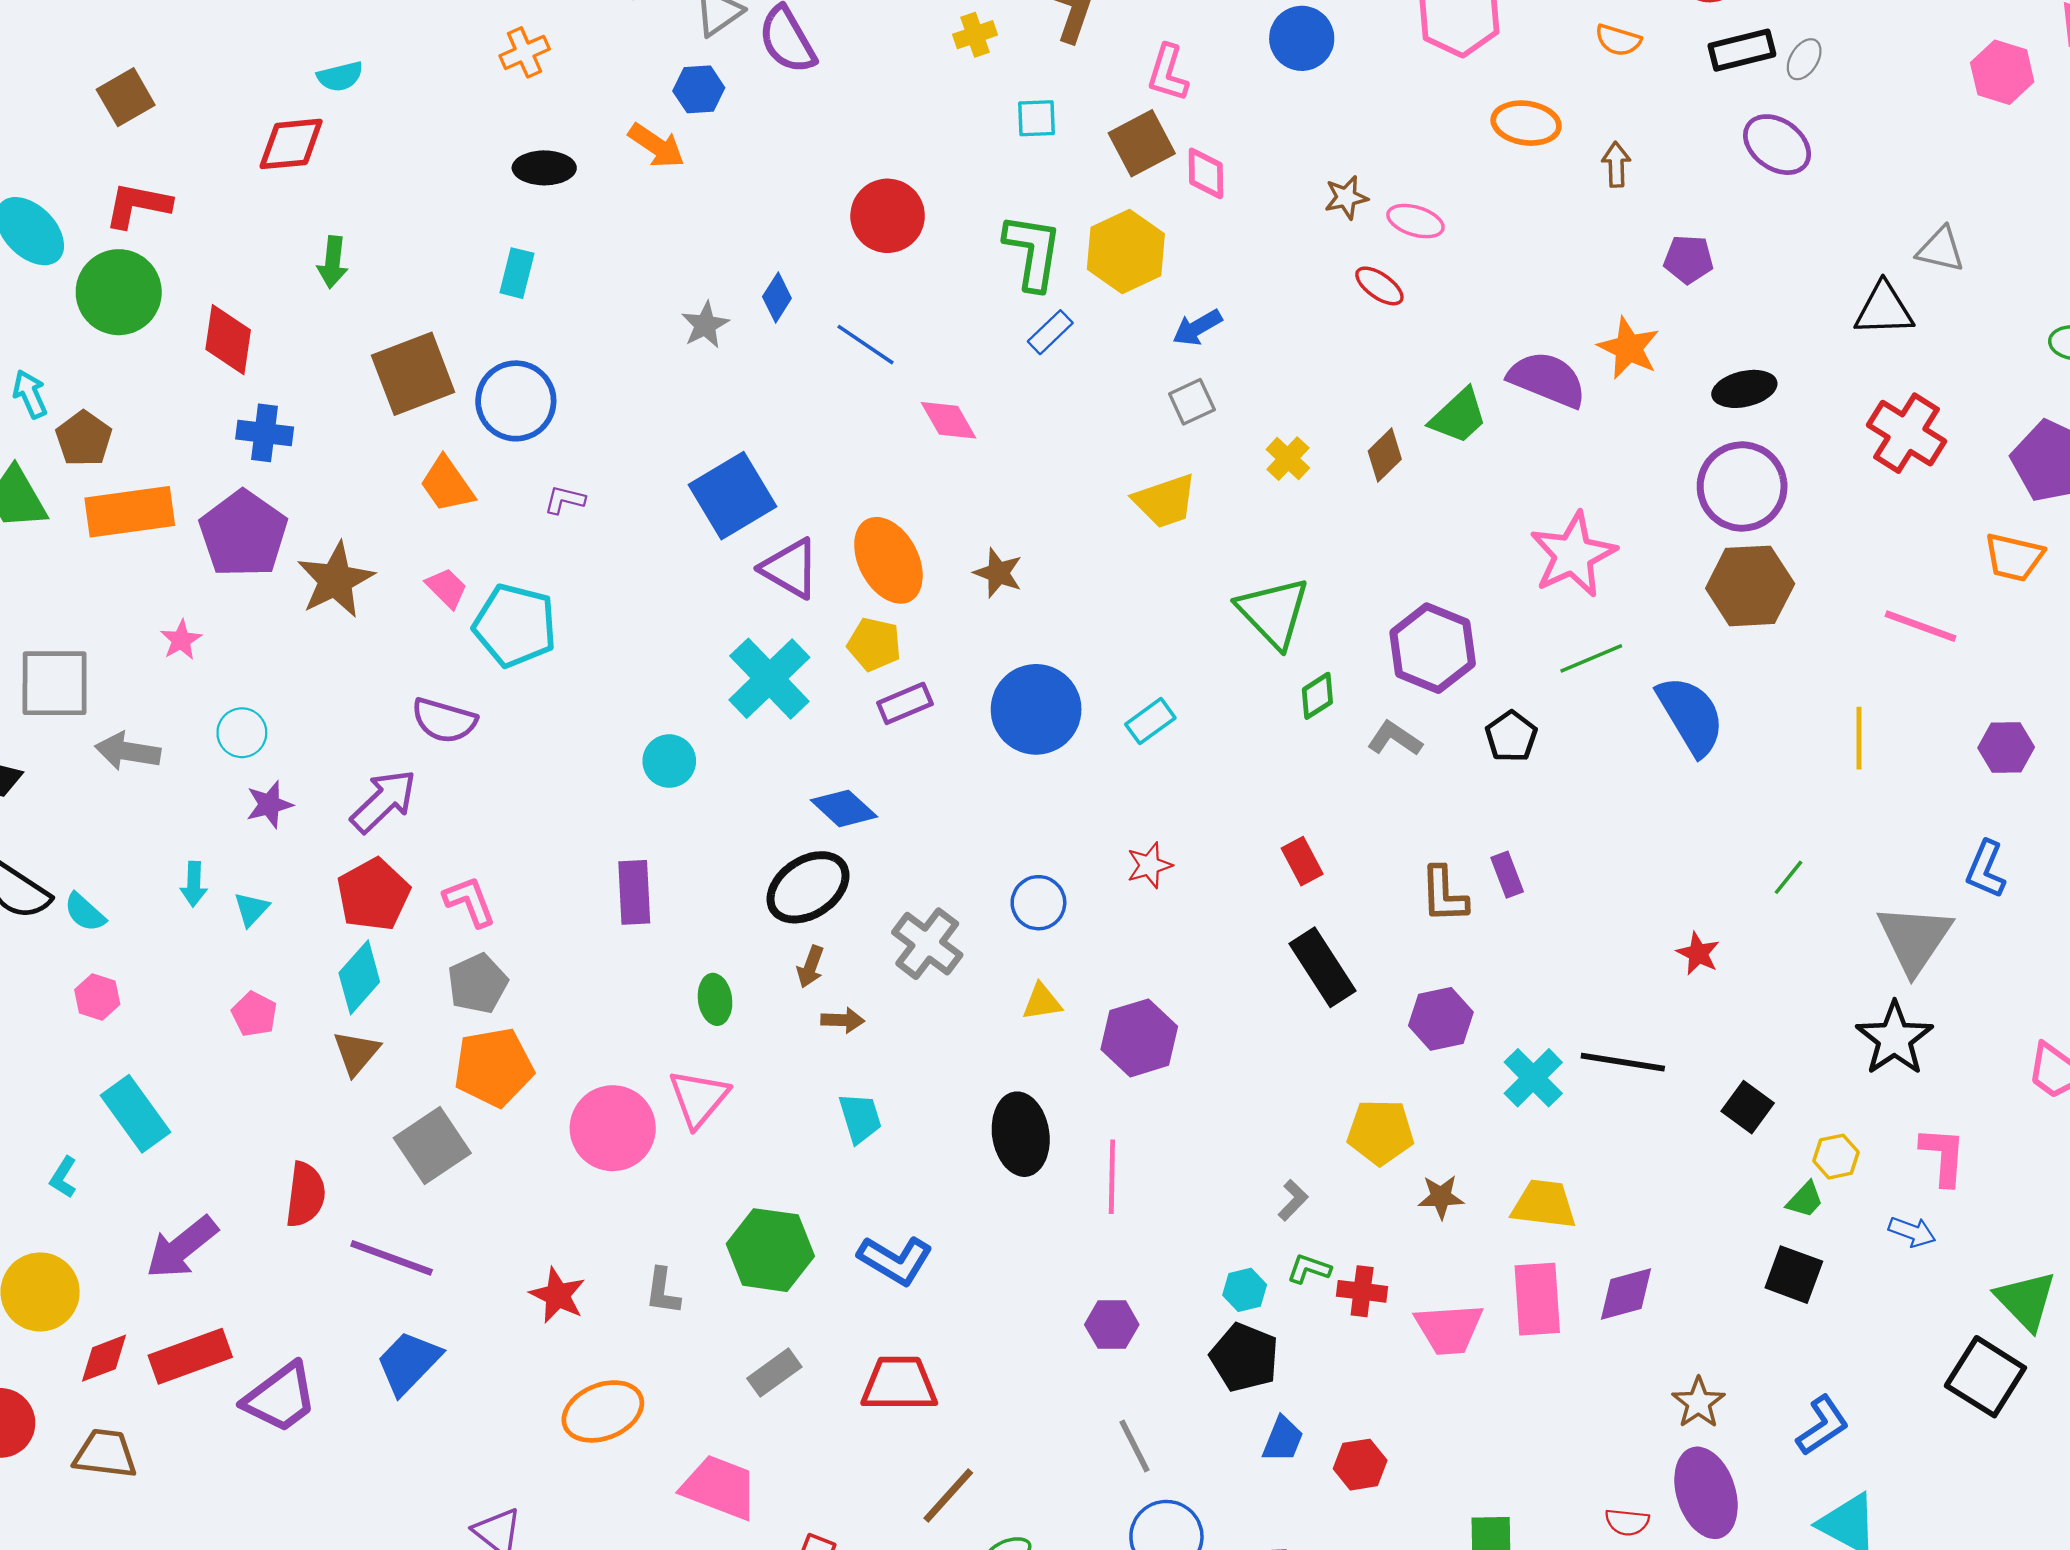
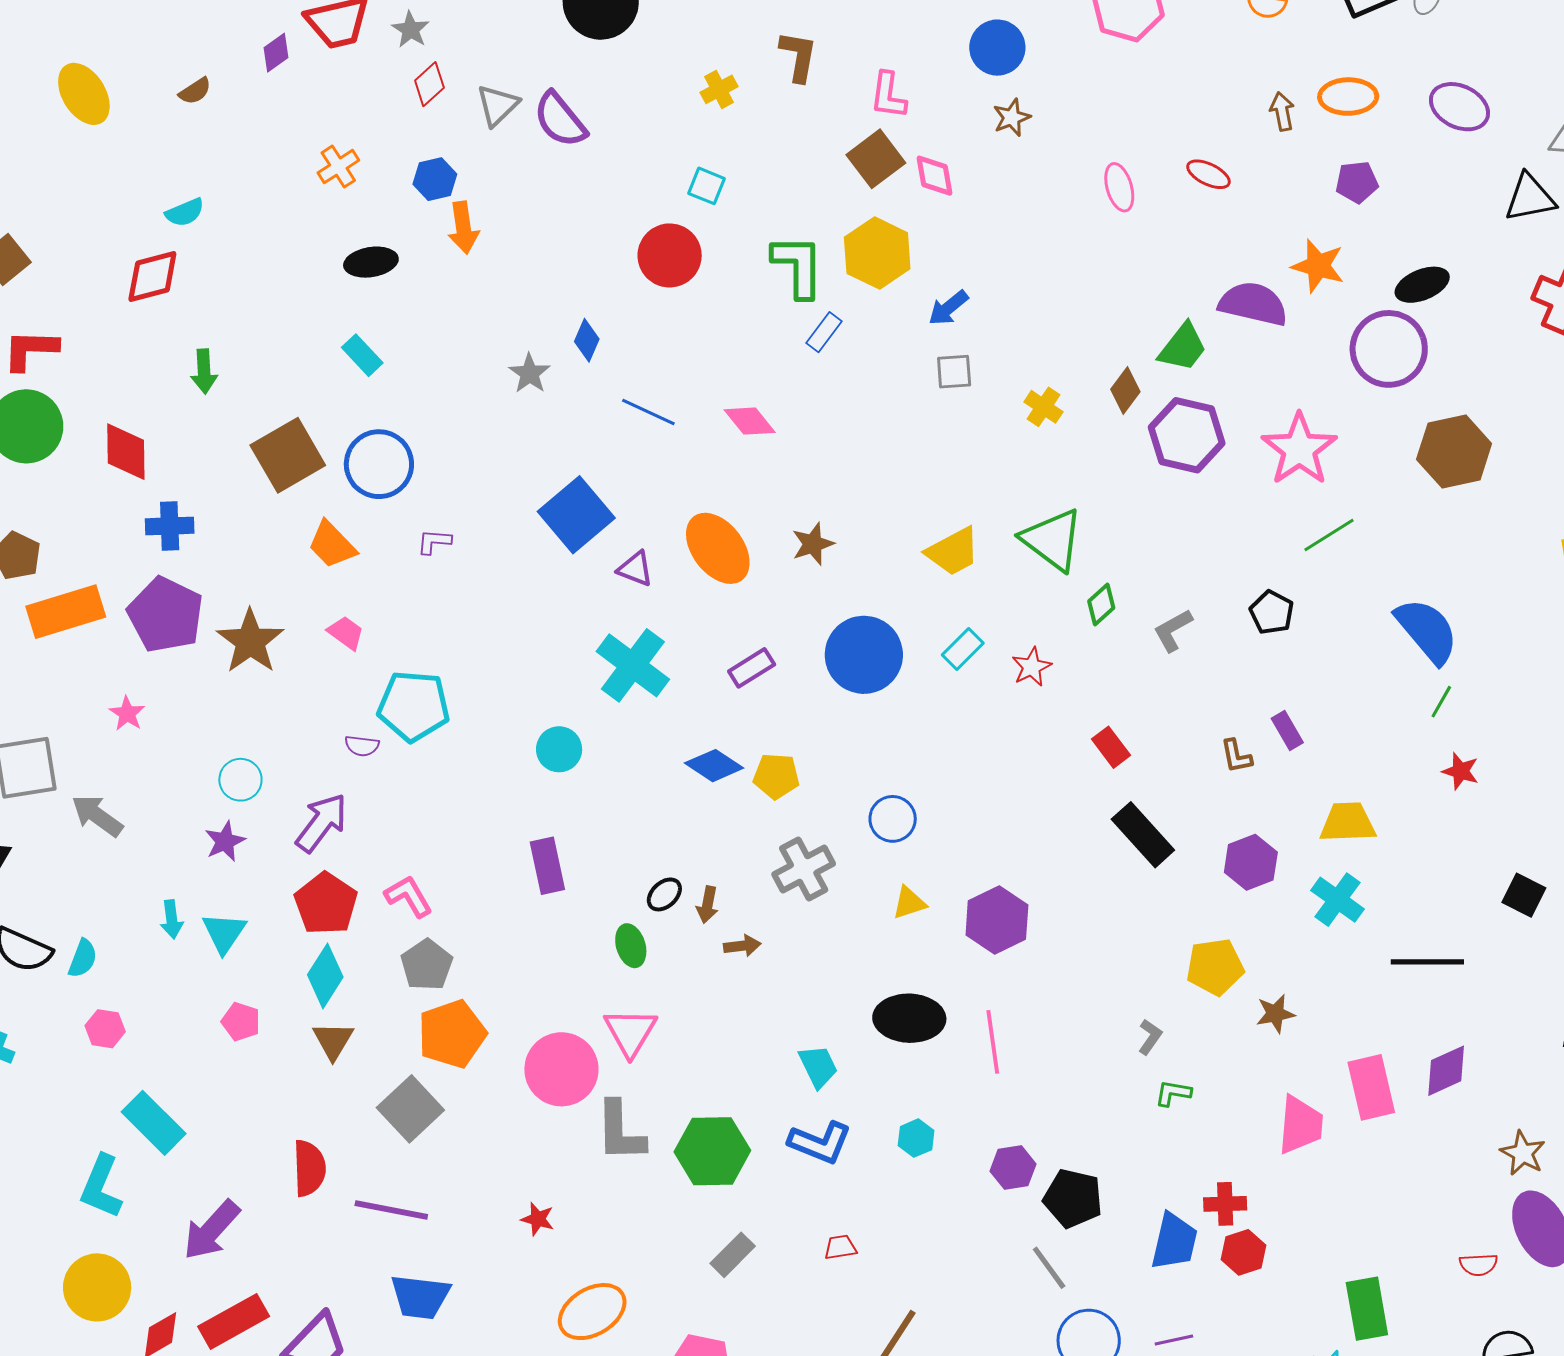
blue hexagon: (699, 89) -> (435, 179), moved
cyan square: (1037, 118) -> (707, 186), moved, turned 33
orange ellipse: (1526, 123) -> (1348, 97), moved
purple ellipse: (1777, 145) -> (1459, 107), moved
orange arrow: (656, 146) -> (463, 228), turned 57
brown star: (1346, 197) -> (1012, 118), moved
pink ellipse: (1415, 221) -> (1119, 187), turned 66
cyan rectangle: (517, 273) -> (362, 355), turned -48
red ellipse: (1379, 286) -> (1208, 174), moved
blue line: (866, 345) -> (648, 412), moved
gray square: (1192, 402) -> (954, 372), turned 30
purple circle: (1742, 487) -> (1389, 349), moved
yellow trapezoid: (1165, 501) -> (953, 551), moved
purple triangle: (790, 568) -> (635, 569), size x0.7
brown star: (998, 573) -> (813, 544), turned -30
cyan pentagon: (515, 625) -> (414, 706), moved
yellow pentagon: (874, 644) -> (776, 776), moved
purple hexagon: (1433, 648) -> (1187, 435), moved
blue semicircle: (1691, 716) -> (1427, 631), moved
purple semicircle: (444, 720) -> (362, 746), size x0.6
cyan circle: (242, 733) -> (240, 780), moved
gray L-shape: (1395, 739) -> (1173, 630), turned -54
gray arrow: (128, 751) -> (97, 816), turned 36
red star: (1149, 865) -> (1032, 667), moved
green line: (1789, 877) -> (1441, 702), moved
black ellipse: (808, 887) -> (664, 894), moved, size x0.5
brown L-shape: (1444, 895) -> (1236, 756), size x0.7
cyan triangle: (251, 909) -> (224, 933), size x1.4
cyan semicircle: (85, 912) -> (83, 958), turned -102
gray cross: (927, 944) -> (804, 869), turned 34
black line: (1623, 1062) -> (1427, 962), moved
cyan trapezoid: (860, 1118) -> (818, 1066), moved
black ellipse: (1021, 1134) -> (909, 1018), turned -70
cyan L-shape: (63, 1177) -> (101, 1187), size x1.8
yellow trapezoid: (1544, 1204) -> (1348, 822), moved
cyan hexagon: (1245, 1290) -> (916, 1138), moved
gray L-shape: (663, 1291) -> (620, 1131), moved, size x1.6
red cross: (1362, 1291) -> (1225, 1204), moved
red star: (558, 1295) -> (538, 1219), size x0.7
pink trapezoid: (1449, 1329) -> (1300, 1125), turned -72
black pentagon: (1244, 1357) -> (1073, 1198), moved
blue trapezoid: (409, 1363) -> (420, 1297), turned -118
red trapezoid: (899, 1384) -> (840, 1247), size x0.5
blue trapezoid: (1283, 1439) -> (1174, 1242), size x1.4

